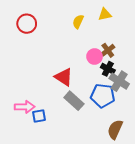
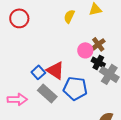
blue pentagon: (103, 96) -> (75, 88), moved
gray rectangle: (74, 101) -> (47, 93), moved
blue square: (39, 116) -> (38, 72), moved, turned -32

